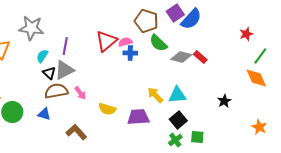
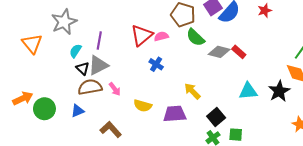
gray star: (31, 28) -> (64, 22), turned -30
red star: (246, 34) -> (265, 11), moved
blue cross: (130, 53) -> (156, 64), moved, turned 32
cyan triangle: (177, 95) -> (248, 91), moved
black star: (224, 101) -> (279, 91), moved, size x1.5
blue triangle: (44, 114) -> (78, 111), turned -40

